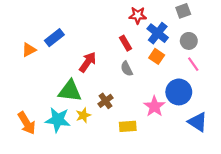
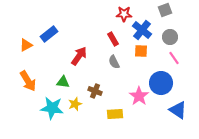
orange square: (157, 56) -> (141, 51), turned -32
green triangle: (70, 91) -> (63, 82), size x0.6
brown cross: (106, 101) -> (95, 91), turned -32
orange arrow: (27, 123) -> (28, 81), moved

